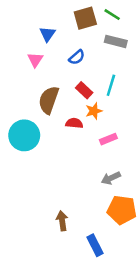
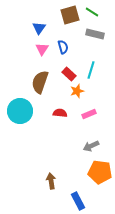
blue semicircle: (77, 57) -> (63, 47), turned -64
pink triangle: (35, 60) -> (42, 49), moved
red semicircle: (74, 123) -> (60, 113), moved

